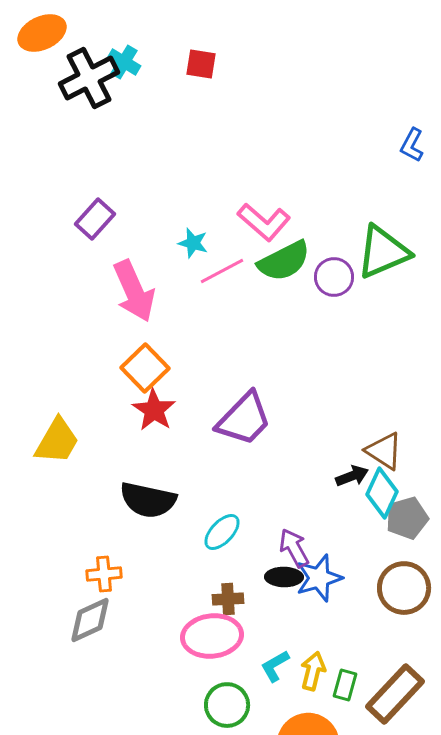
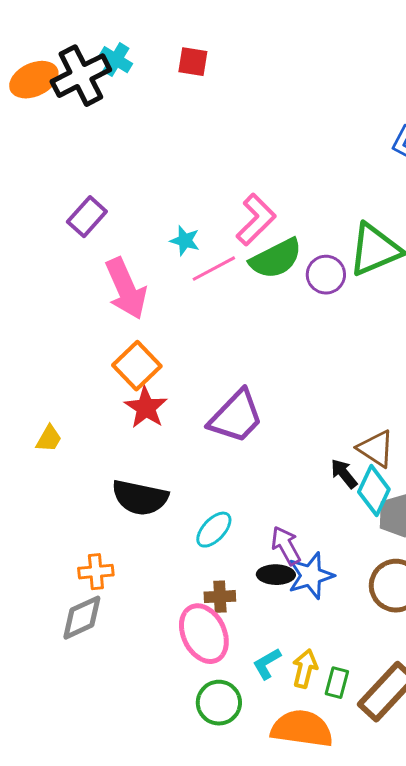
orange ellipse: (42, 33) -> (34, 80), moved
pink L-shape: (264, 222) -> (256, 220), turned -86
yellow trapezoid: (57, 441) -> (49, 439), size x0.6
black arrow: (352, 476) -> (344, 474), turned -108
pink ellipse: (212, 636) -> (204, 634), turned 70

